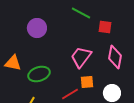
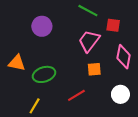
pink trapezoid: (81, 57) -> (89, 41), moved
orange square: (87, 82) -> (94, 69), moved

